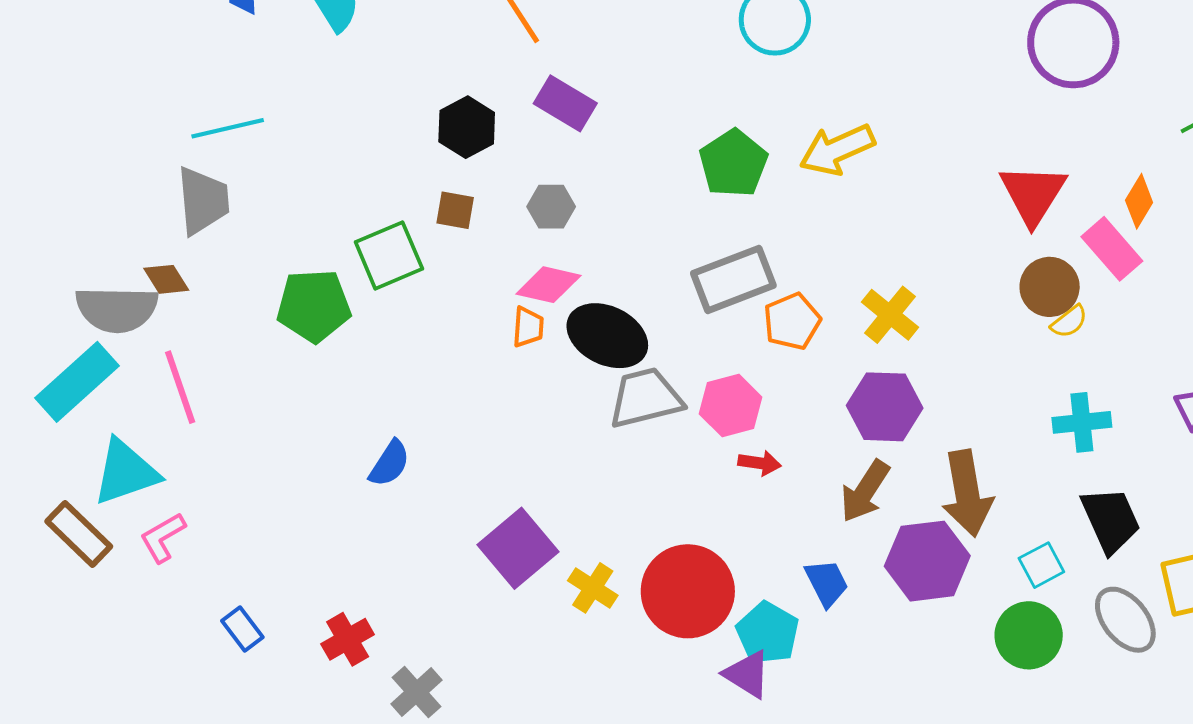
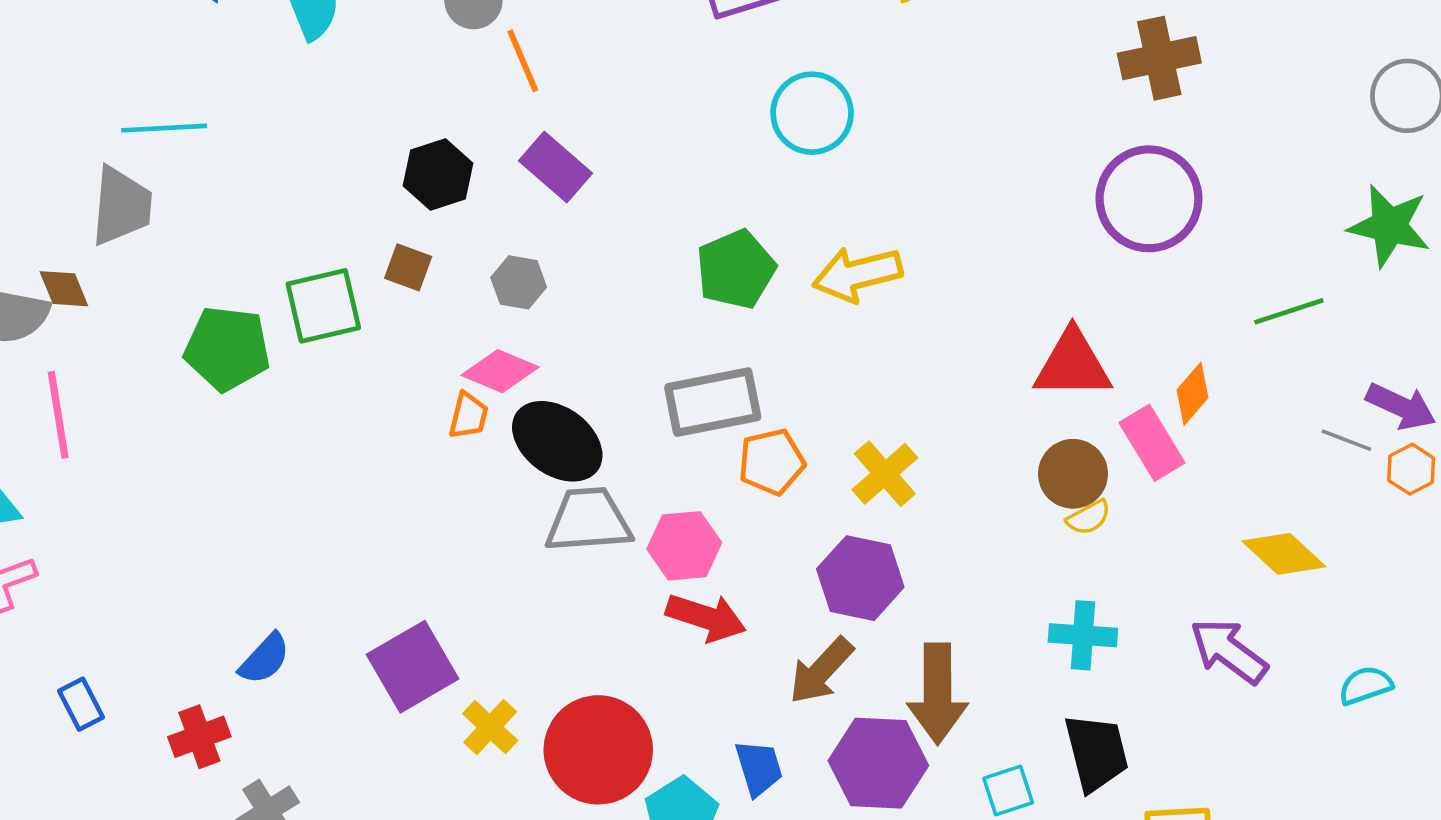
red triangle: (1033, 194) -> (1073, 364), turned 48
blue semicircle: (390, 463) -> (265, 659), moved
red arrow: (760, 463) -> (706, 617), size x1.6

